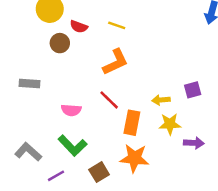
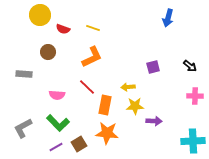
brown circle: (60, 43) -> (48, 52), moved
purple square: (193, 90) -> (153, 67), moved
gray L-shape: (28, 152) -> (23, 128), turned -70
purple line: (56, 176) -> (56, 147), moved

